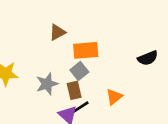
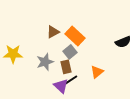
brown triangle: (57, 32) -> (53, 32), moved
orange rectangle: (86, 50) -> (75, 36), turned 48

